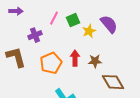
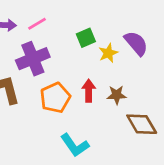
pink line: (54, 18) -> (37, 24), moved, turned 32
purple cross: (35, 35) -> (33, 59), size x1.6

